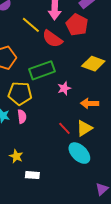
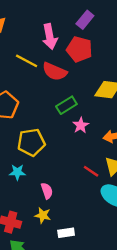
green rectangle: (42, 70) -> (66, 105), moved, size x0.7
pink semicircle: (22, 117) -> (47, 191), moved

